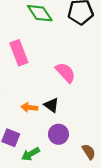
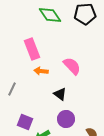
orange arrow: (29, 107) -> (41, 71), moved

